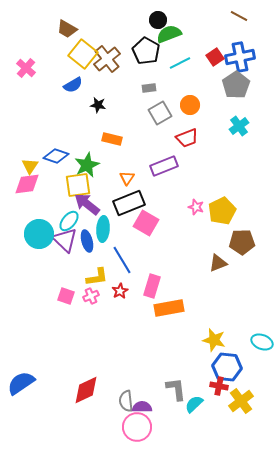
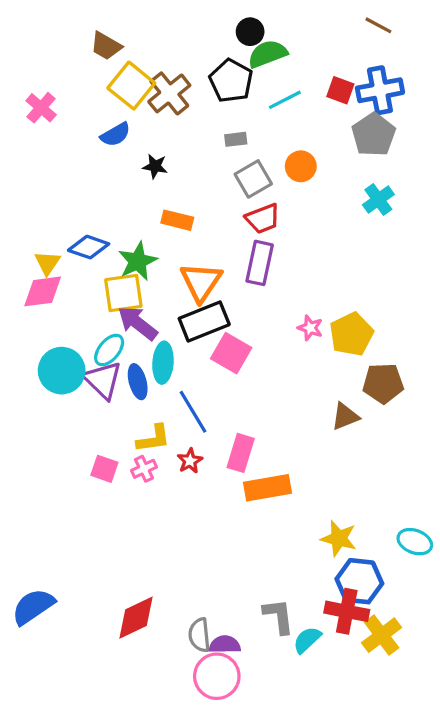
red square: (215, 57) -> (340, 90), turned -36
red trapezoid: (187, 138) -> (263, 219), moved
purple rectangle: (164, 166) -> (260, 263), turned -56
orange triangle: (127, 178) -> (201, 282), size x1.8
red cross: (219, 386) -> (347, 611), size x1.5

